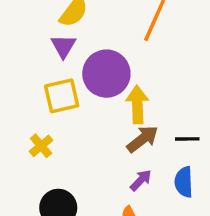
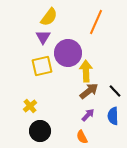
black line: (187, 139) -> (115, 91), turned 48
yellow cross: (41, 146) -> (30, 106), moved

